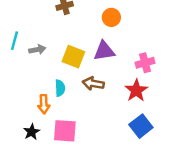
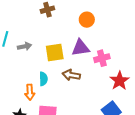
yellow square: (73, 57) -> (55, 52), turned -30
pink cross: (145, 63) -> (102, 58), moved
red star: (136, 90) -> (119, 81), moved

